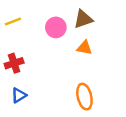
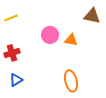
brown triangle: (83, 19) -> (92, 16), moved, turned 30
pink circle: (56, 27) -> (50, 35), moved

